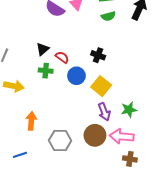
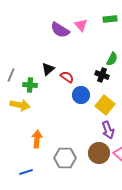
green semicircle: (108, 16) -> (112, 59), moved, turned -48
green cross: (46, 71) -> (30, 85), moved

